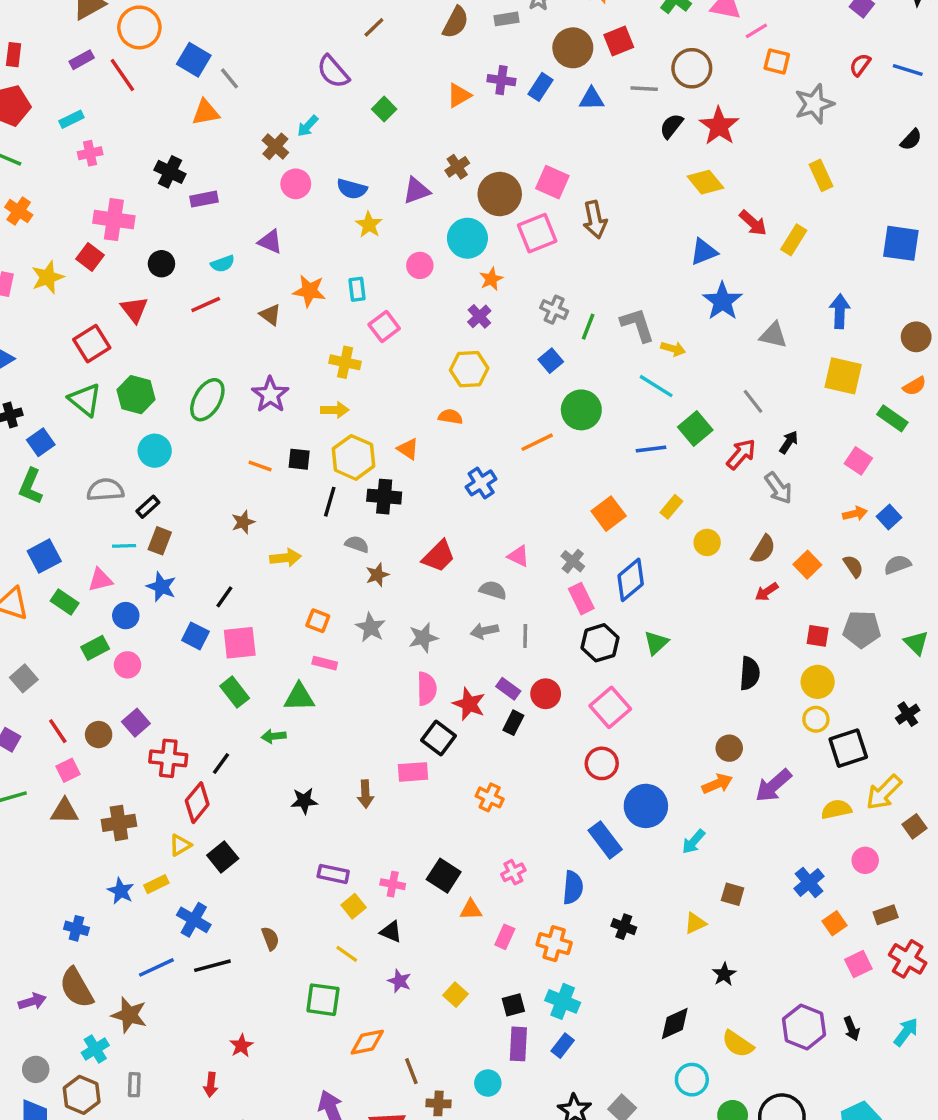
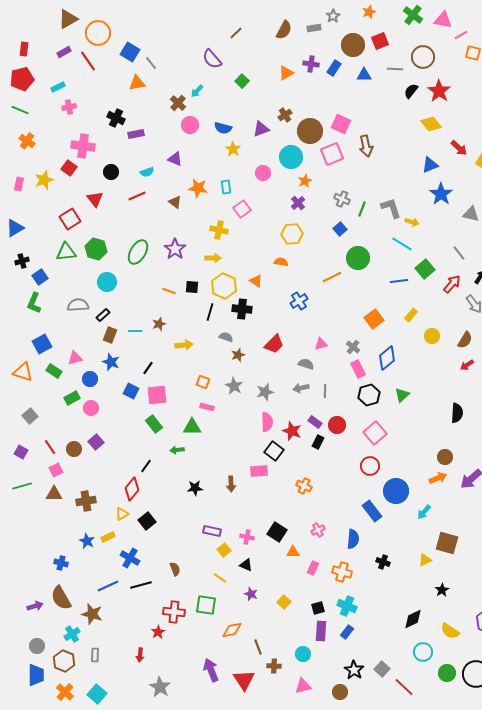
green triangle: (85, 400) -> (66, 252), turned -45
cyan line: (124, 546) -> (135, 331), moved
pink triangle: (518, 556) -> (321, 344), turned -40
red cross: (168, 758) -> (174, 612), moved
brown square: (733, 894) -> (447, 543), size x1.6

